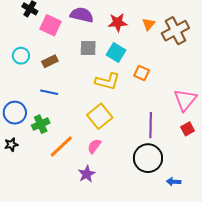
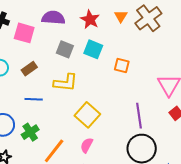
red star: (118, 23) -> (90, 20), turned -30
gray square: (88, 48) -> (65, 49), turned 30
yellow L-shape: (107, 81) -> (66, 83), moved

